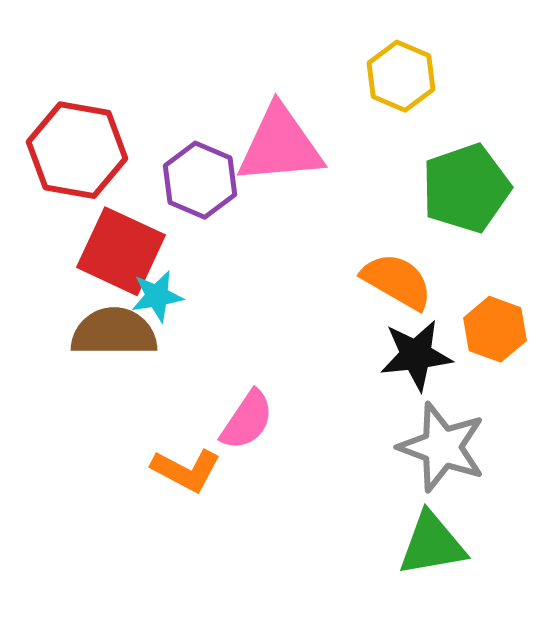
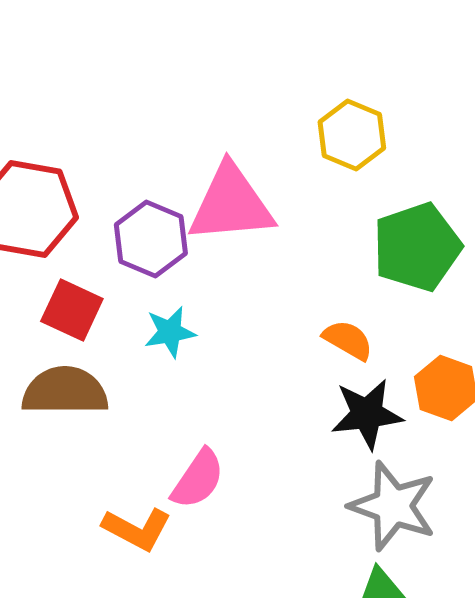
red square: (121, 251) -> (72, 310), size x0.7
orange semicircle: (397, 281) -> (348, 340), size x0.7
cyan star: (157, 296) -> (170, 332), moved

